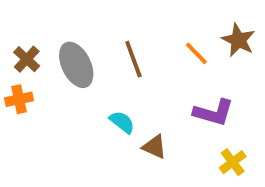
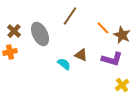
brown star: (238, 40) -> (122, 35), moved
brown line: (133, 59) -> (70, 16), moved, turned 54
brown triangle: (154, 147) -> (81, 55), moved

